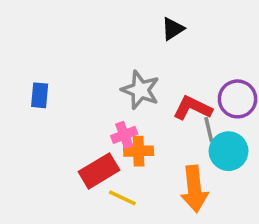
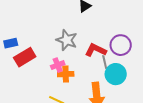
blue rectangle: (40, 95) -> (11, 43), turned 72
red rectangle: (99, 171) -> (25, 57), moved

